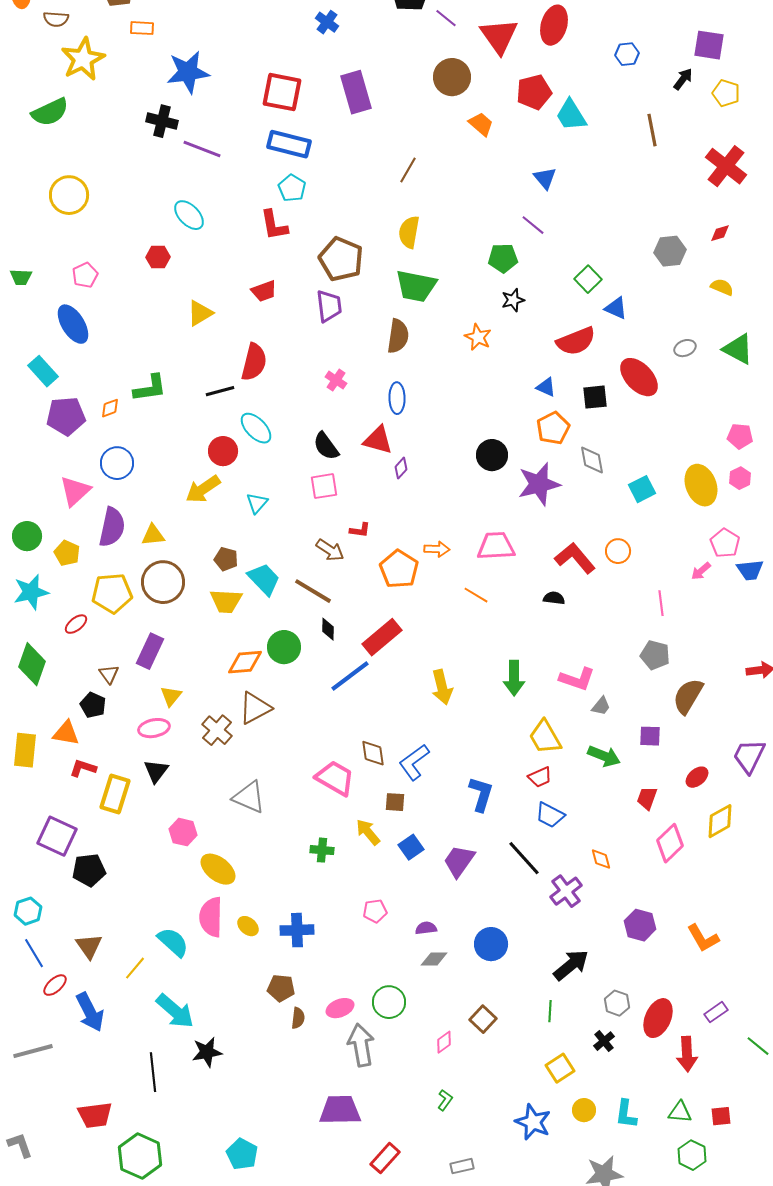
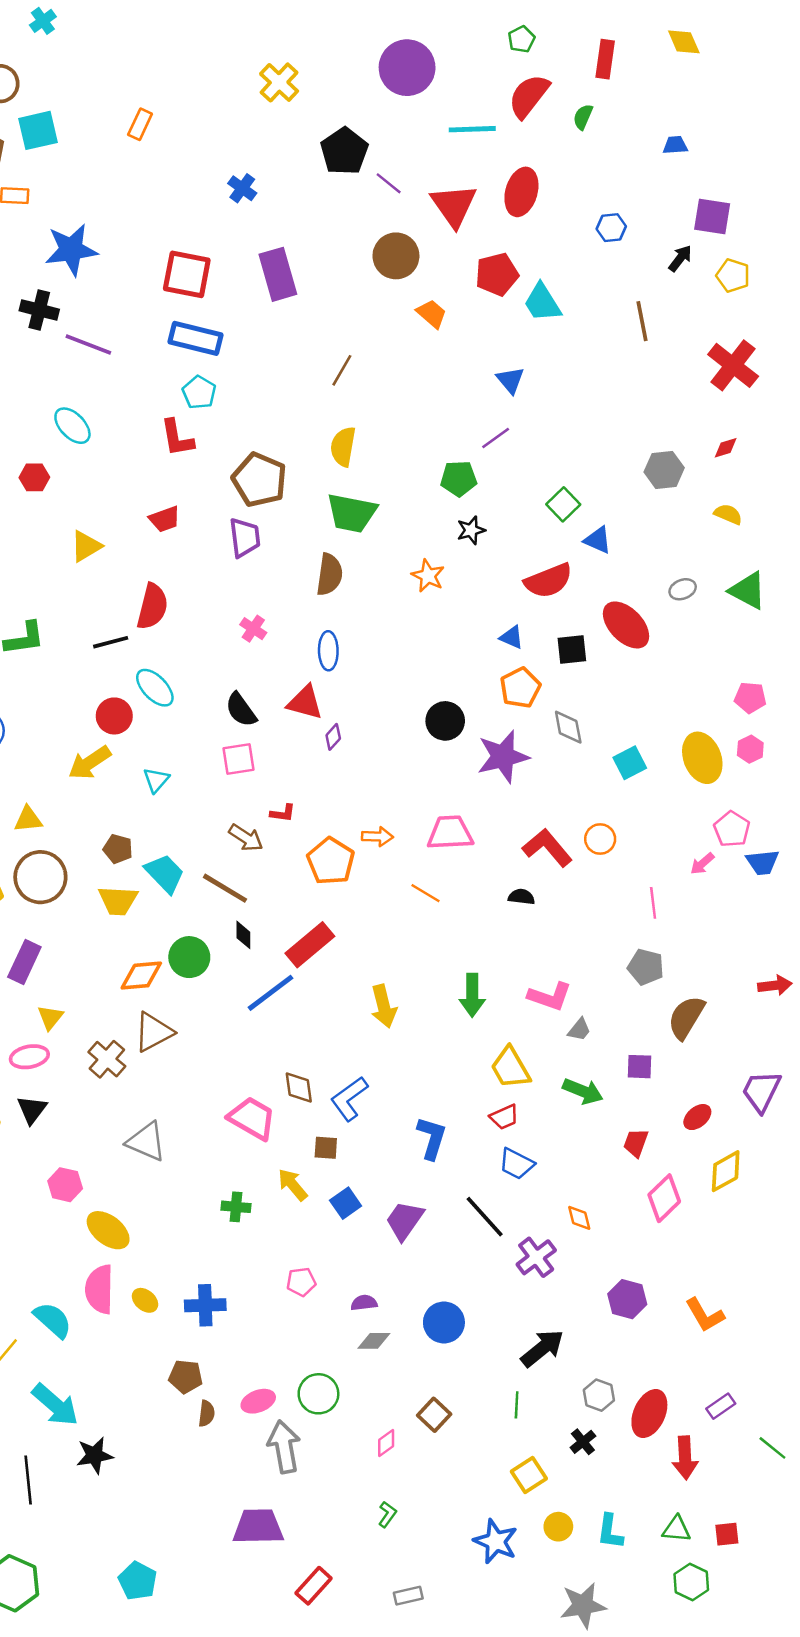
purple line: (533, 225) -> (496, 438), turned -75

